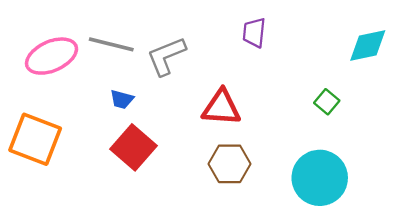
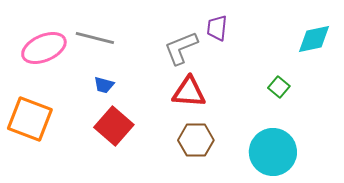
gray L-shape: (166, 56) -> (181, 48), moved

